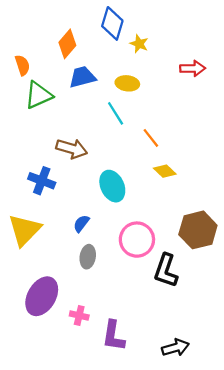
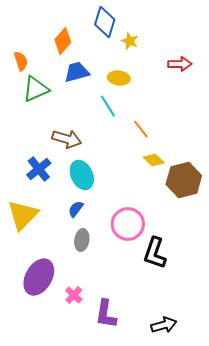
blue cross: (42, 181) -> (39, 169), turned 30
cyan ellipse: (112, 186) -> (82, 175), moved
brown hexagon: (198, 230) -> (184, 180), moved
pink cross: (79, 316) -> (74, 295), turned 30

